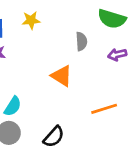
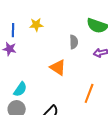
orange line: (104, 109) -> (89, 93), turned -54

